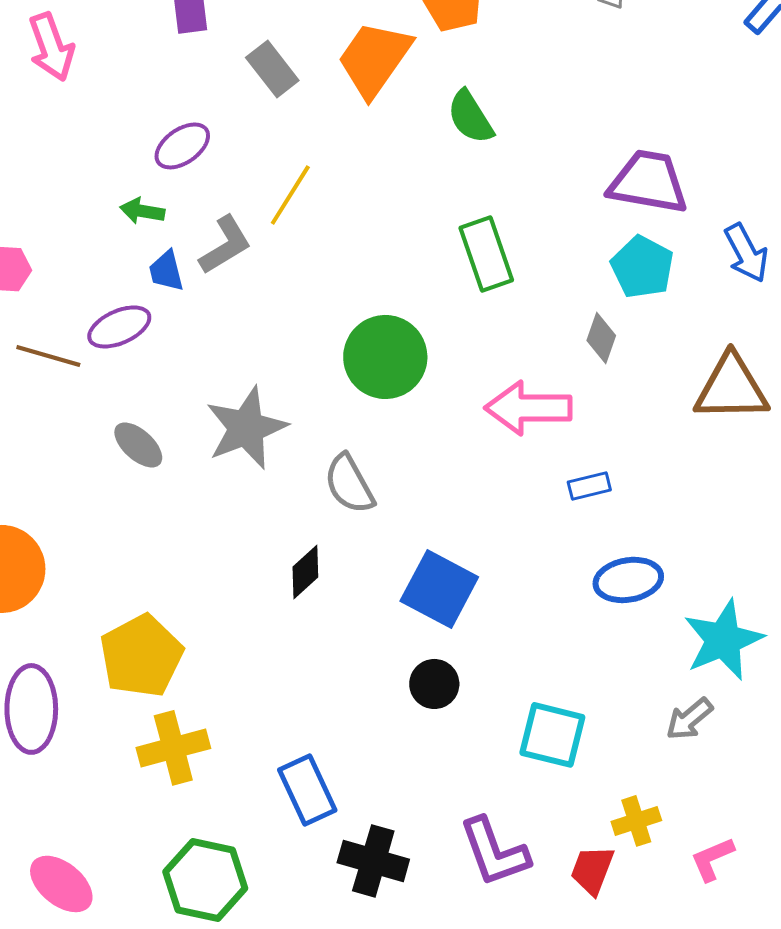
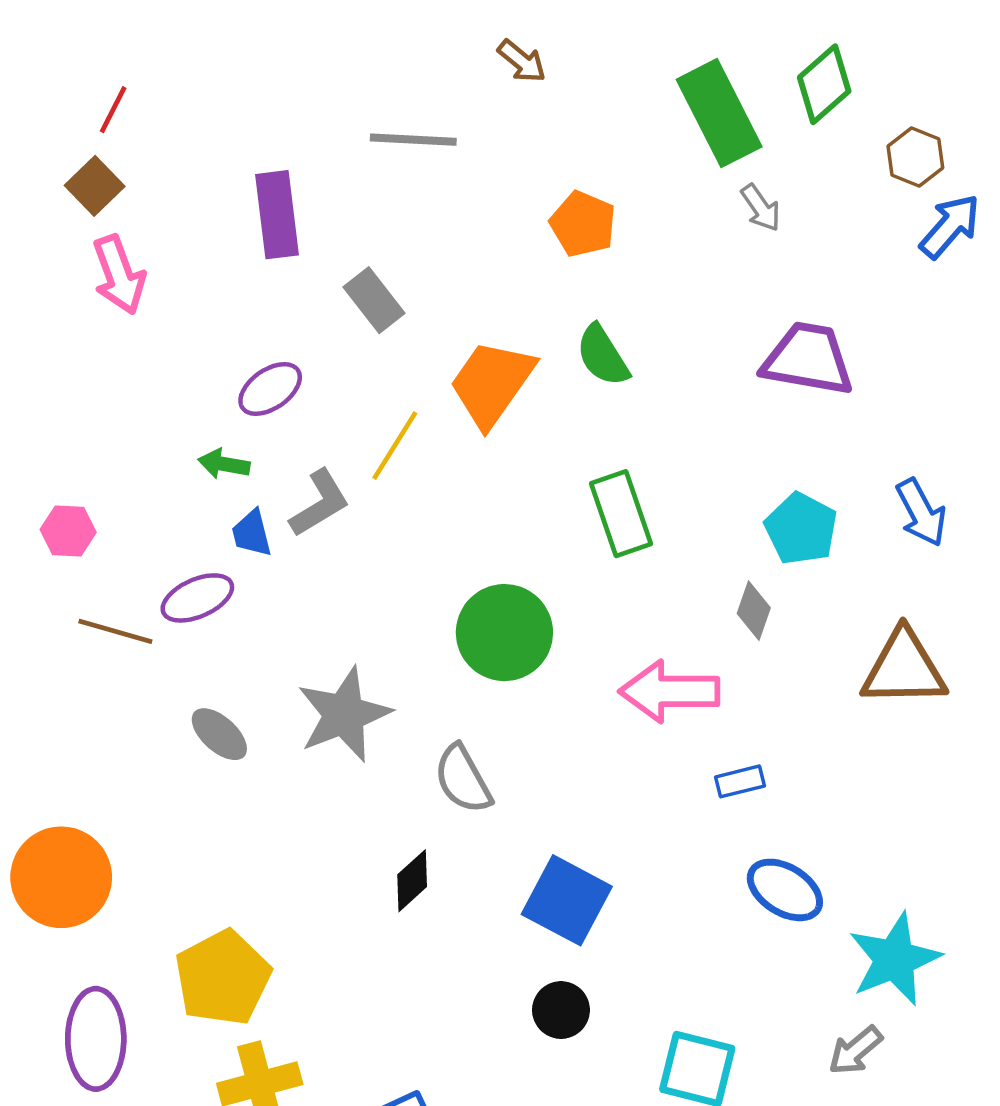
orange trapezoid: (374, 59) -> (492, 383), moved
purple trapezoid: (648, 182) -> (808, 359), moved
blue ellipse: (628, 580) -> (785, 890), turned 42

